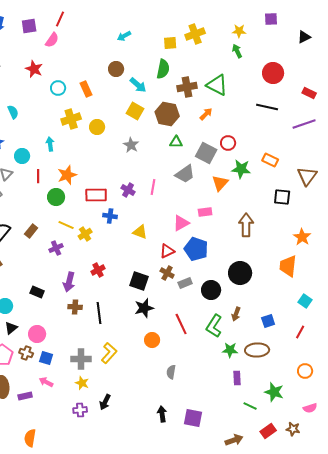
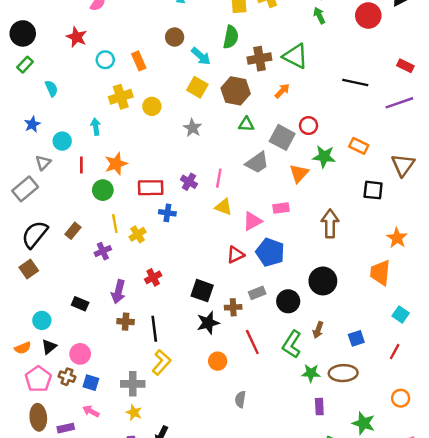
red circle: (273, 73) -> (368, 15), moved
yellow line: (66, 225) -> (115, 224), turned 56
yellow triangle: (140, 232) -> (224, 207), moved
brown cross: (167, 273) -> (233, 307), moved, turned -32
yellow L-shape: (109, 353) -> (161, 362), moved

